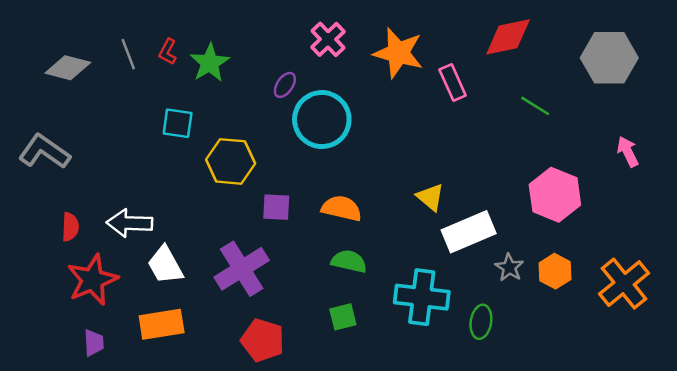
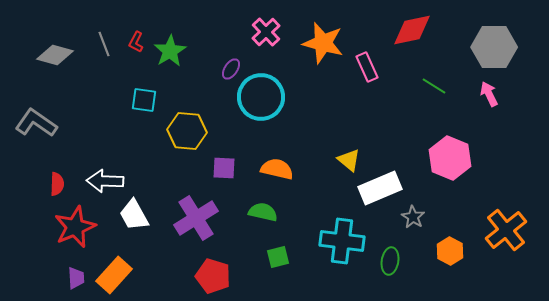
pink arrow: (628, 152) -> (489, 94), moved
green semicircle: (349, 261) -> (263, 212), moved
orange hexagon: (555, 271) -> (450, 251), moved
orange rectangle: (162, 324) -> (114, 275), moved, turned -39

